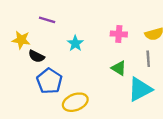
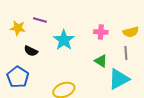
yellow star: (21, 40) -> (18, 28), moved
cyan star: (75, 43) -> (64, 40), size x1.5
blue pentagon: (49, 81) -> (18, 77), moved

